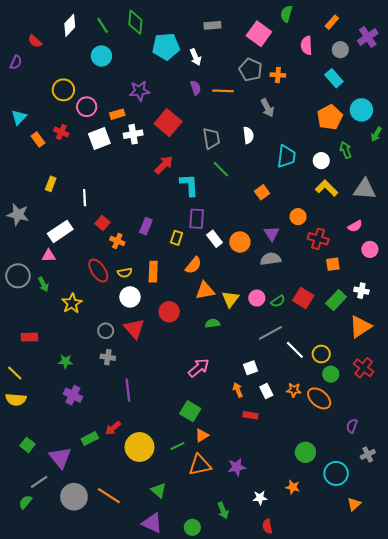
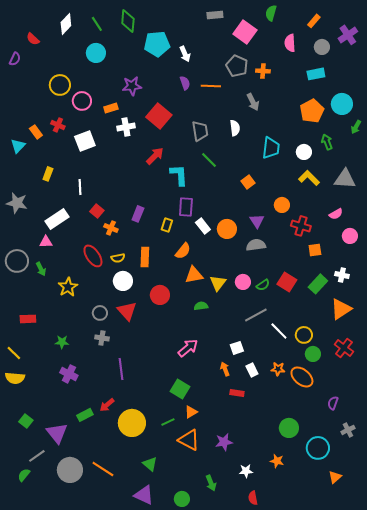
gray rectangle: (212, 25) -> (215, 15), moved
cyan rectangle: (334, 78) -> (316, 74), turned -60
cyan triangle: (19, 117) -> (18, 146), moved
white square: (99, 138) -> (85, 141), moved
orange triangle: (200, 465) -> (189, 440), turned 40

